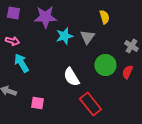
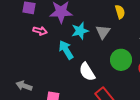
pink arrow: (12, 41) -> (40, 31), moved
cyan arrow: (21, 63) -> (66, 50), moved

